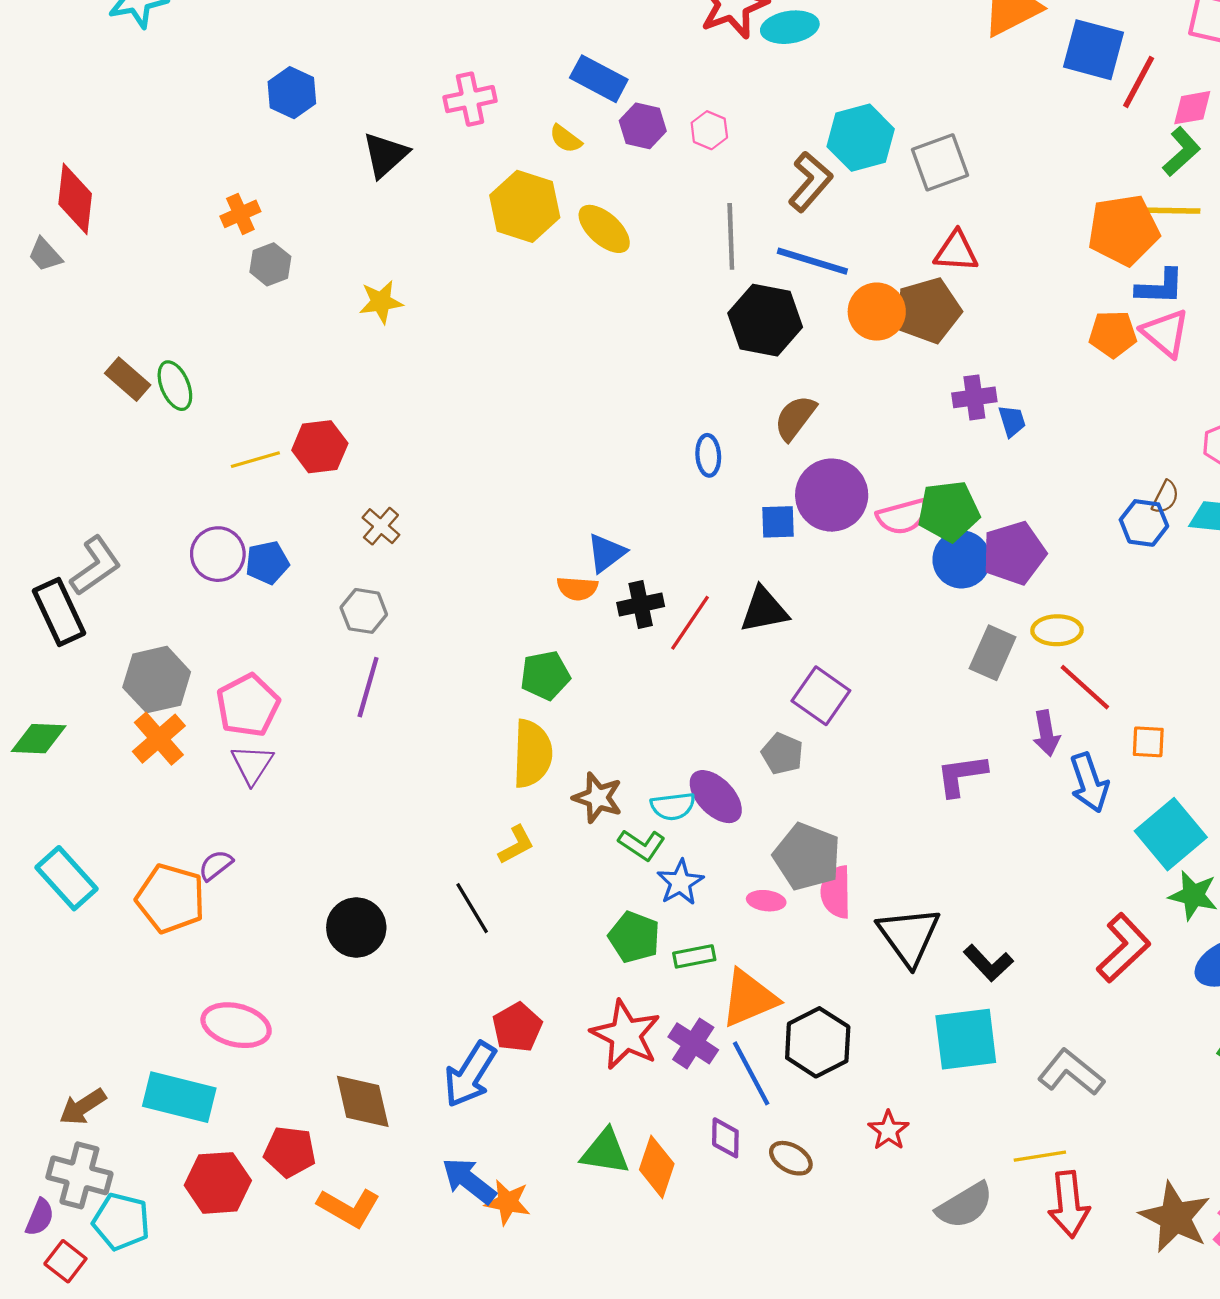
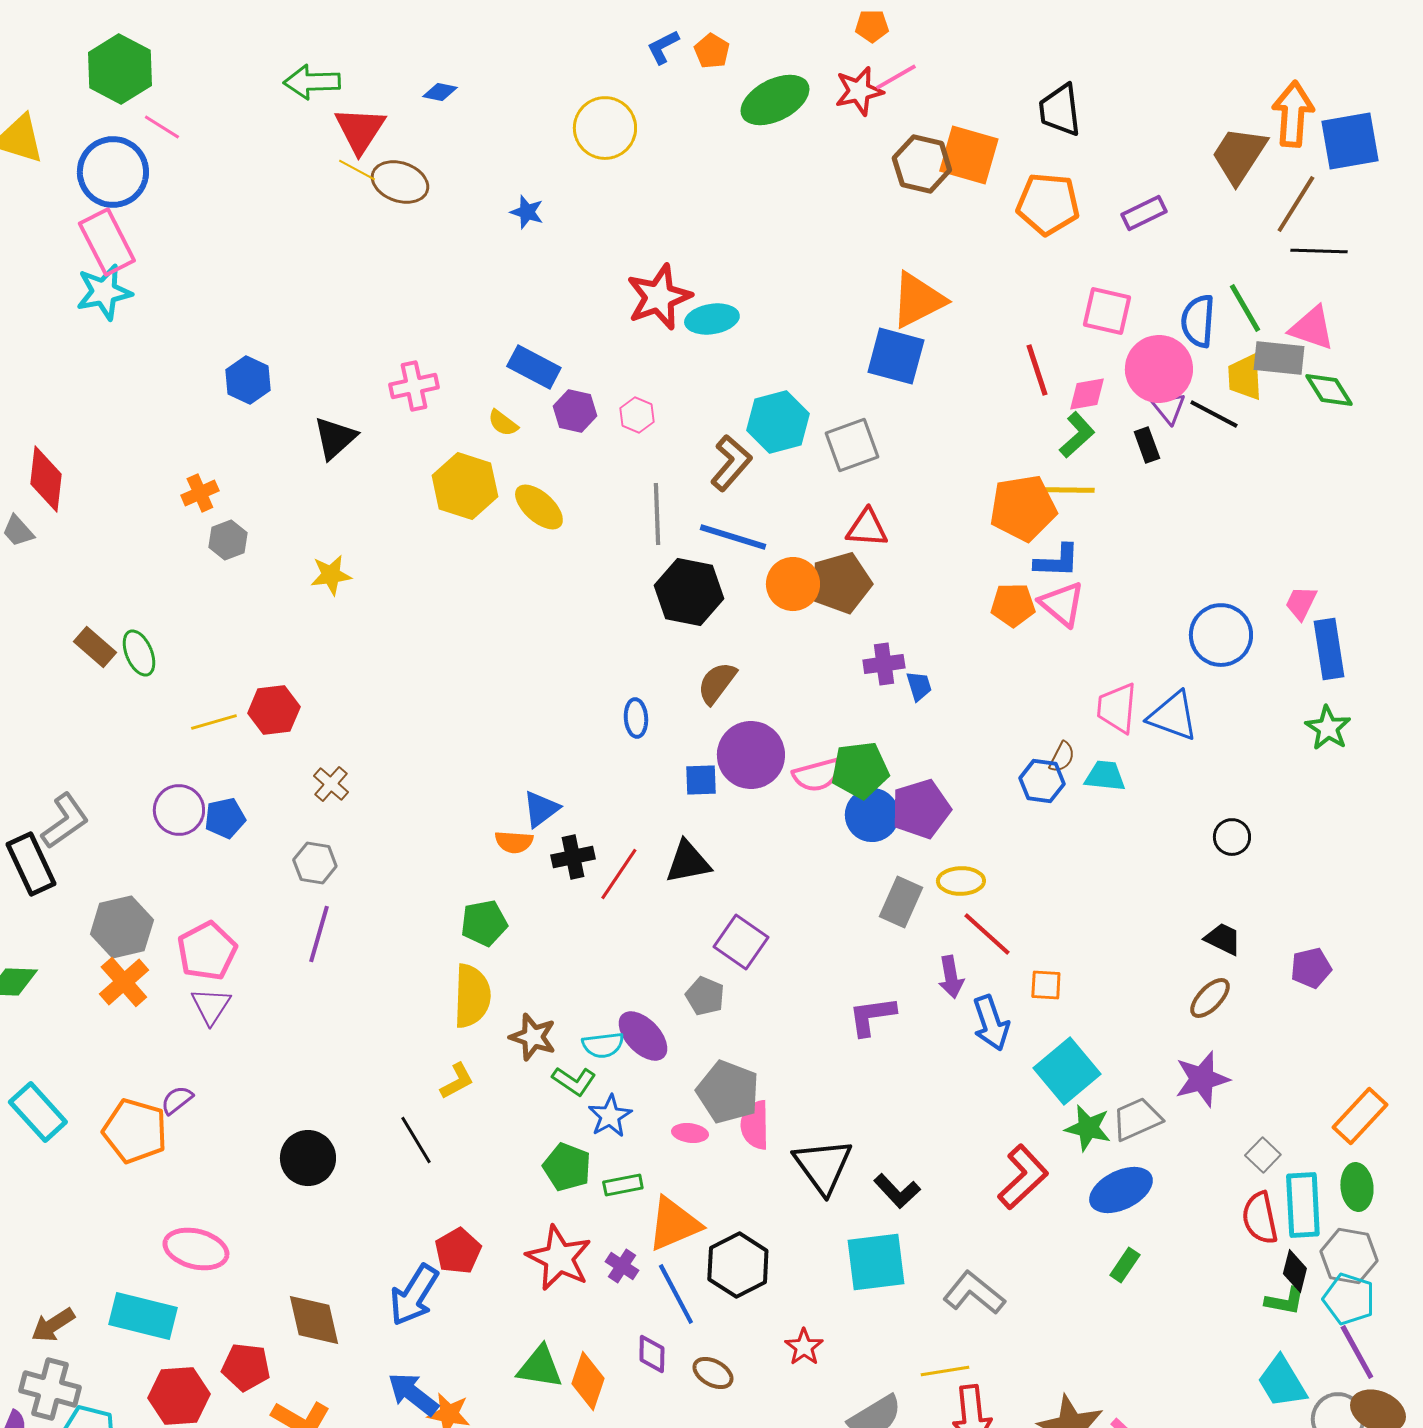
blue square: (1093, 50) -> (896, 356), moved
red line: (1139, 82) -> (1037, 370), turned -46
purple cross: (693, 1043) -> (622, 1266), size x0.7

